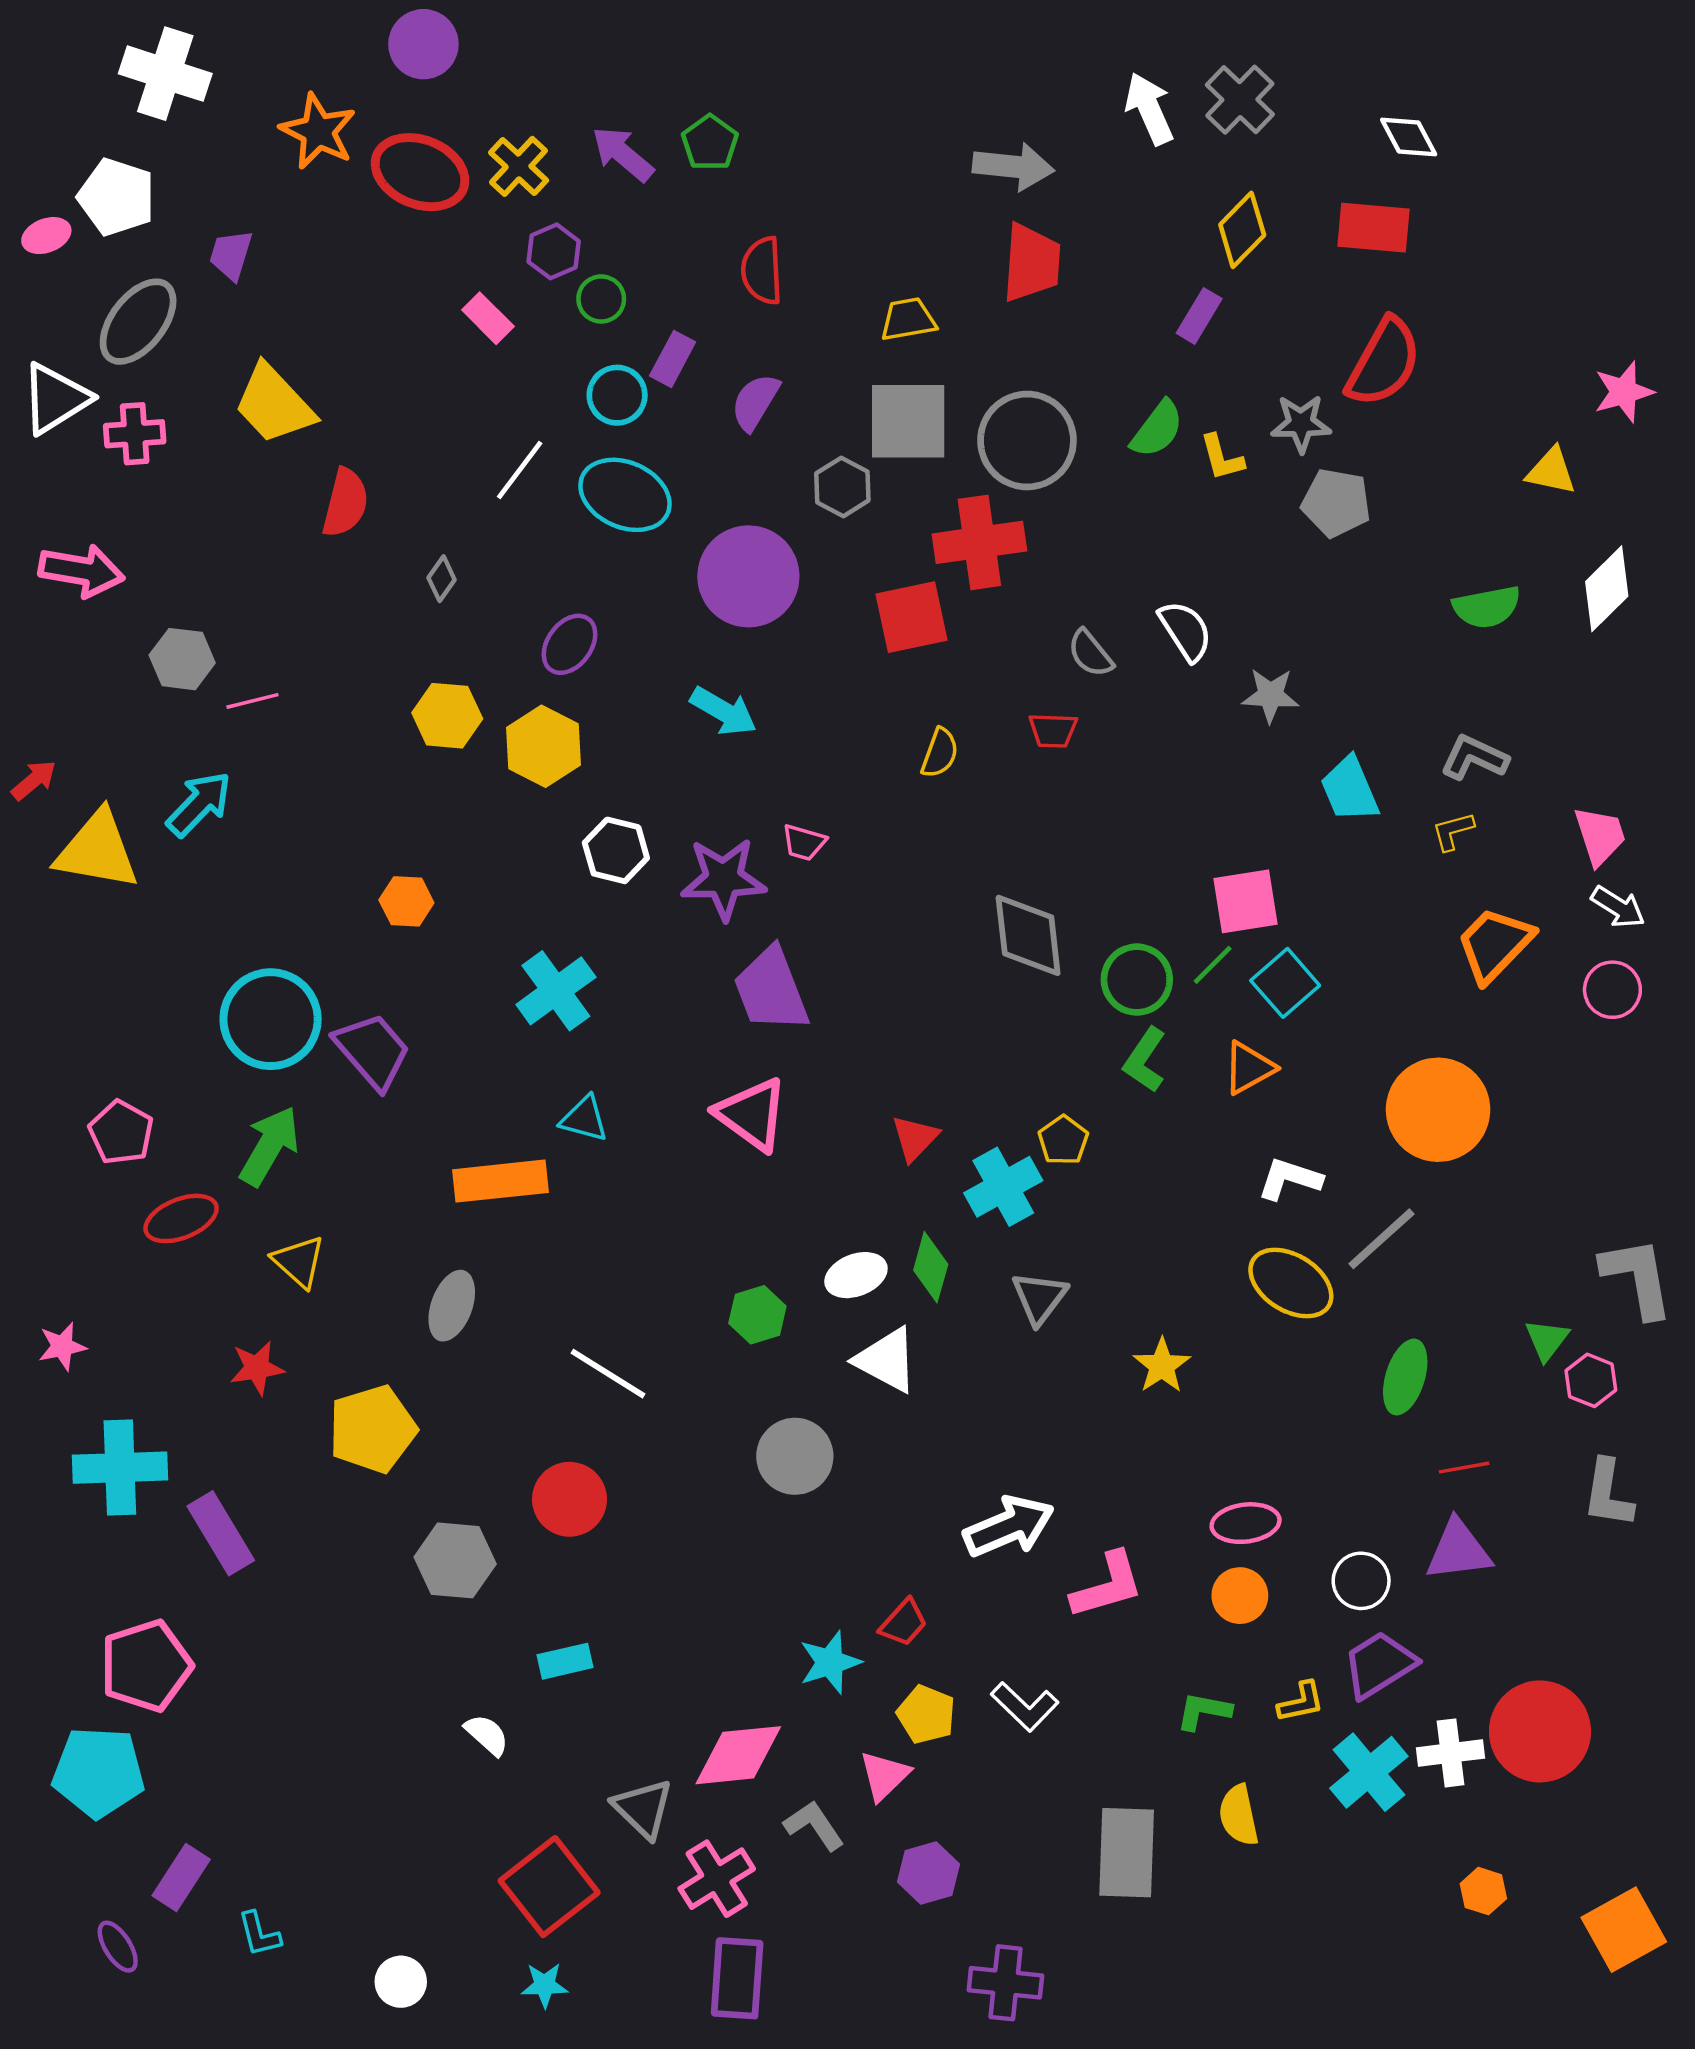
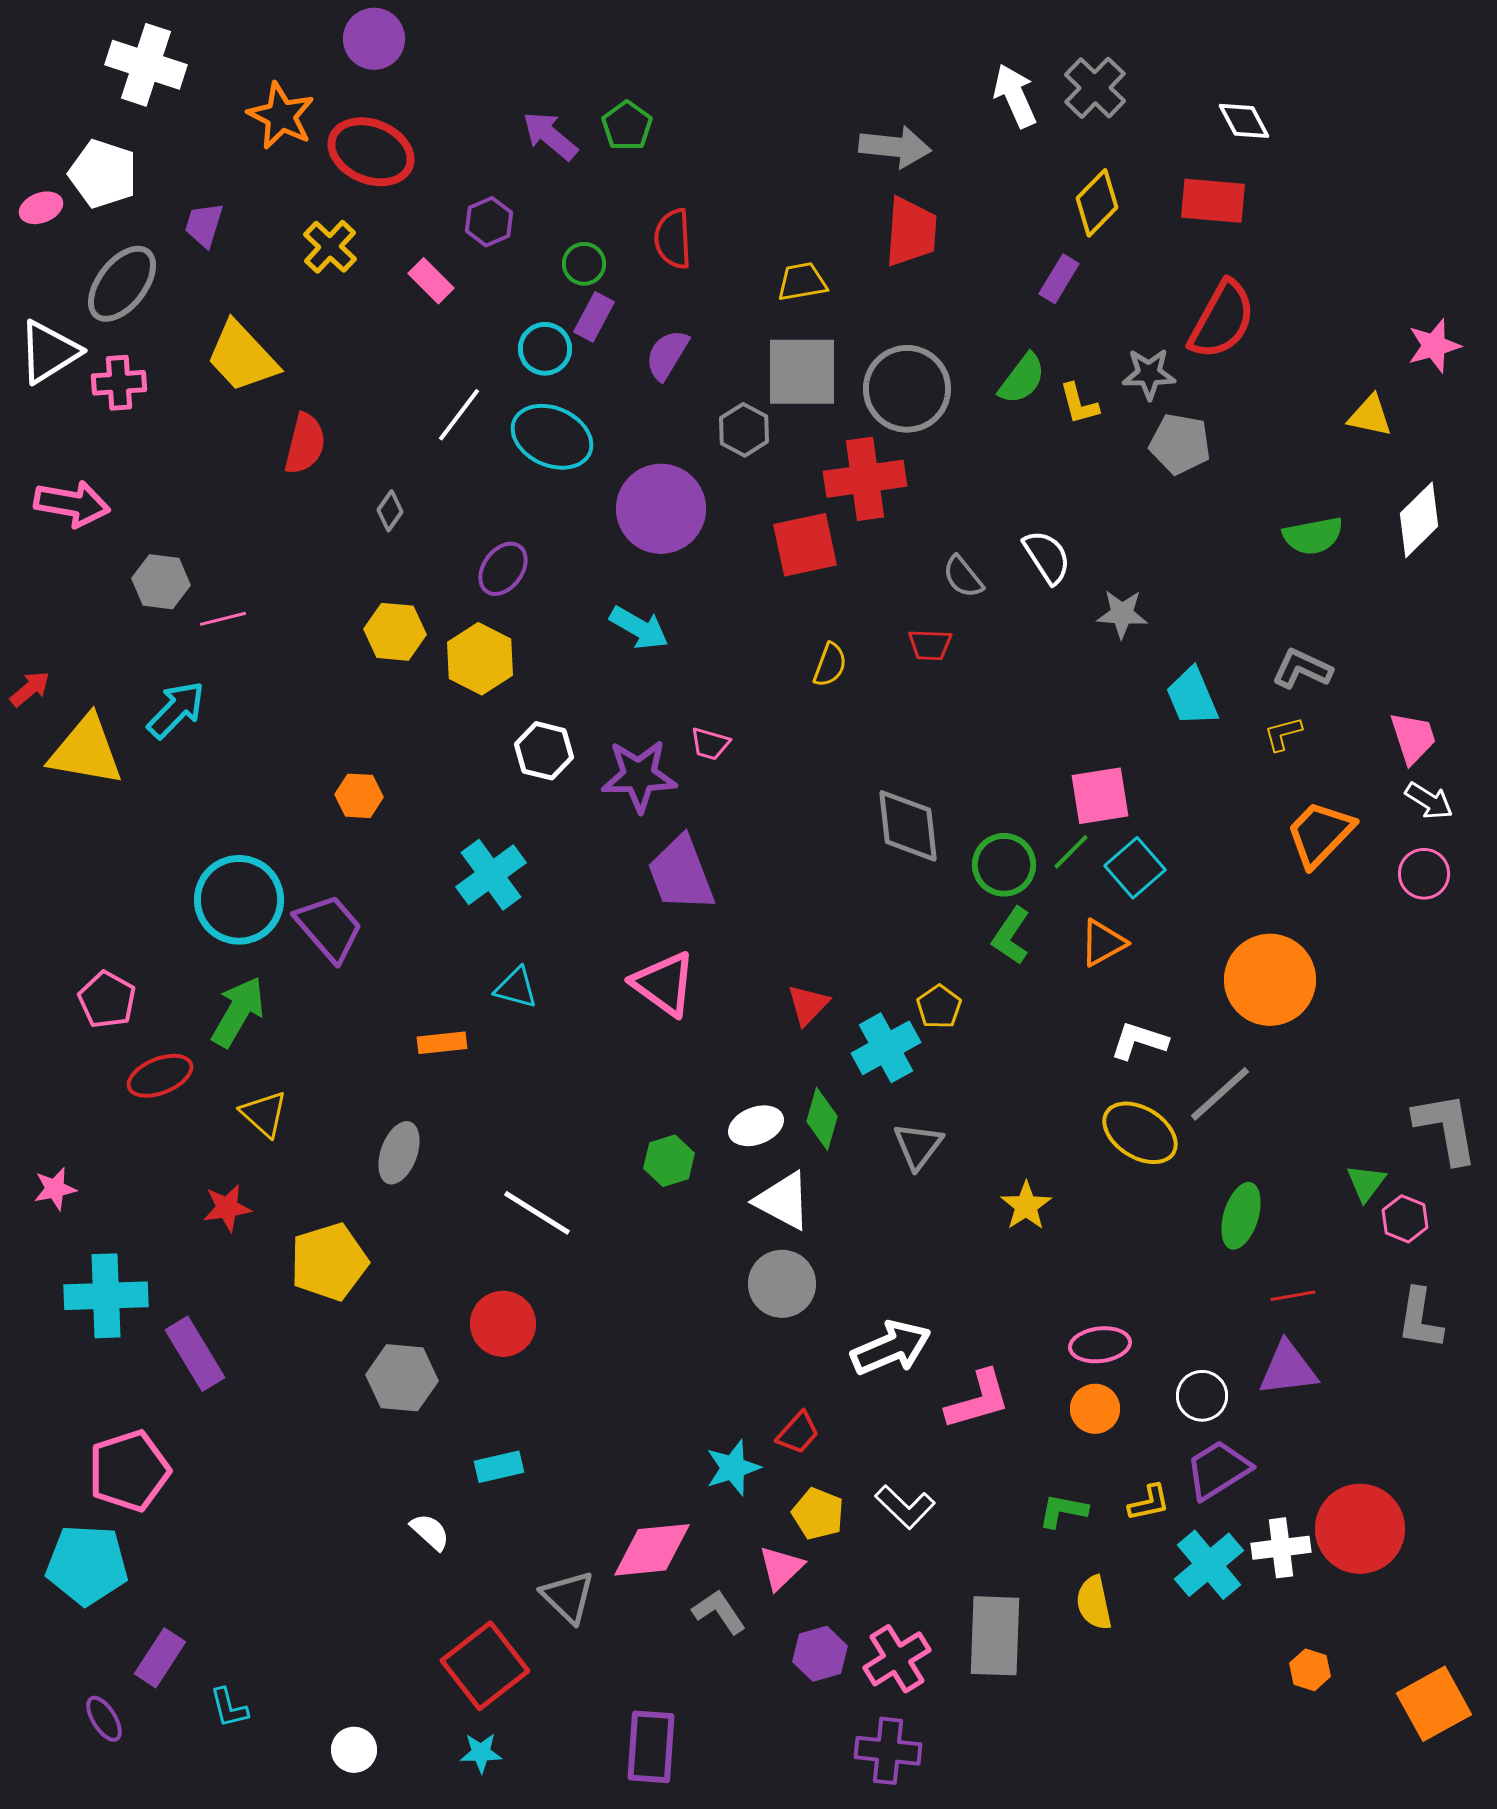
yellow cross: (519, 166) -> (330, 247), moved
green circle: (601, 299) -> (584, 264), moved
orange rectangle: (500, 1181) -> (442, 1043), size x0.6
gray circle: (795, 1456) -> (782, 1284), moved
pink cross: (717, 1879) -> (897, 1659), moved

